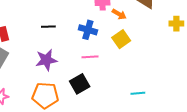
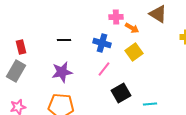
pink line: (90, 57) -> (104, 69), turned -49
black square: (80, 84) -> (121, 93), moved

